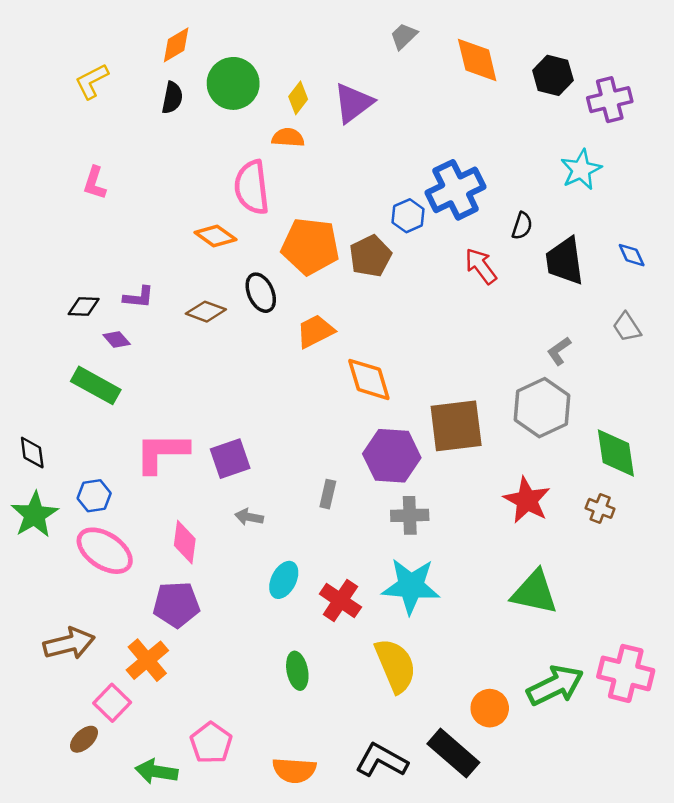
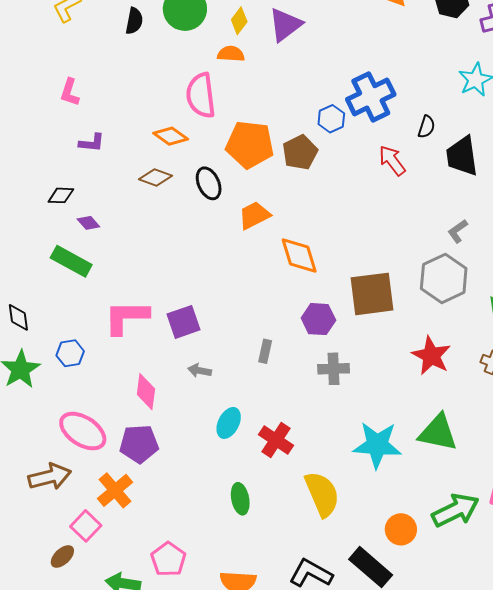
purple L-shape: (139, 297) -> (92, 143), moved
brown diamond: (206, 312) -> (155, 177), moved
purple hexagon: (392, 456) -> (318, 319), size x0.7
pink ellipse: (105, 551) -> (83, 431), moved
cyan star: (411, 586) -> (377, 445), moved

